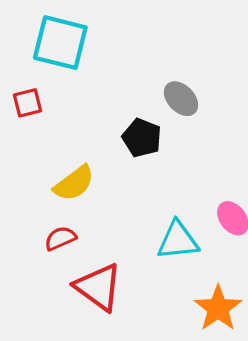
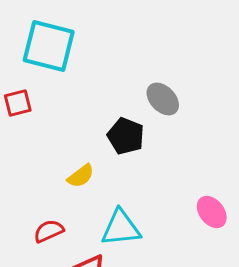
yellow semicircle: (74, 183) -> (81, 176), moved, size x0.7
cyan triangle: (178, 240) -> (121, 228), moved

